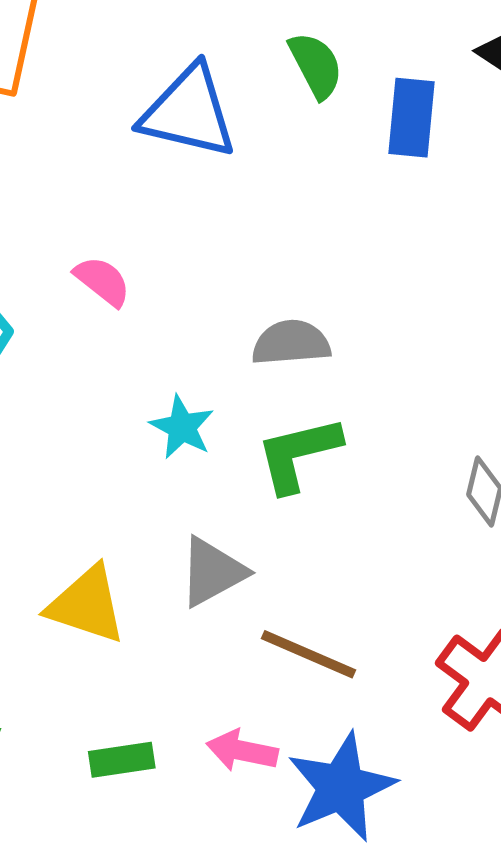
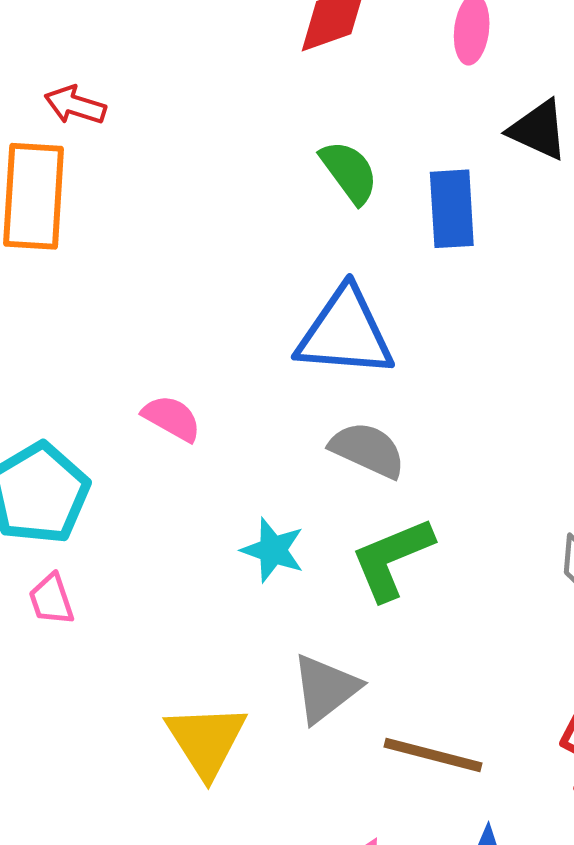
blue triangle: (189, 112) -> (345, 333), moved
gray semicircle: (291, 343) -> (368, 450), turned 38
yellow triangle: (87, 605) -> (206, 740), turned 48

